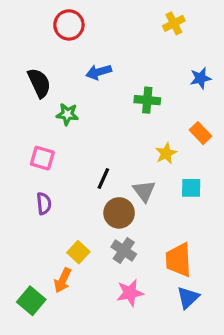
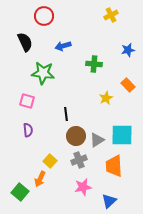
black semicircle: (39, 83) -> (25, 42), moved
green star: (67, 114) -> (43, 73), size x1.6
black line: (103, 178) -> (66, 114), turned -32
cyan square: (191, 188) -> (122, 135), moved, size x1.6
gray triangle: (144, 191) -> (97, 140), moved, turned 35
gray cross: (124, 251) -> (79, 160), turned 35
blue triangle: (188, 298) -> (109, 201), moved

